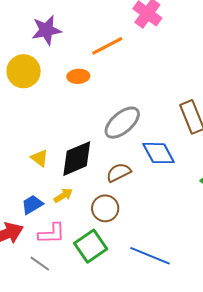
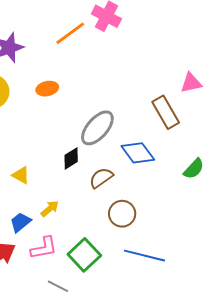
orange line: (107, 46) -> (70, 33), moved
black diamond: (77, 159) -> (71, 158), moved, size x0.6
brown circle: (105, 208) -> (122, 214), moved
gray line: (40, 264) -> (58, 286), moved

